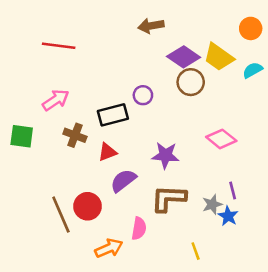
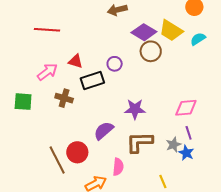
pink diamond: (221, 139) -> (186, 108), moved, turned -40
red triangle: (107, 152) -> (76, 61), moved, turned 42

